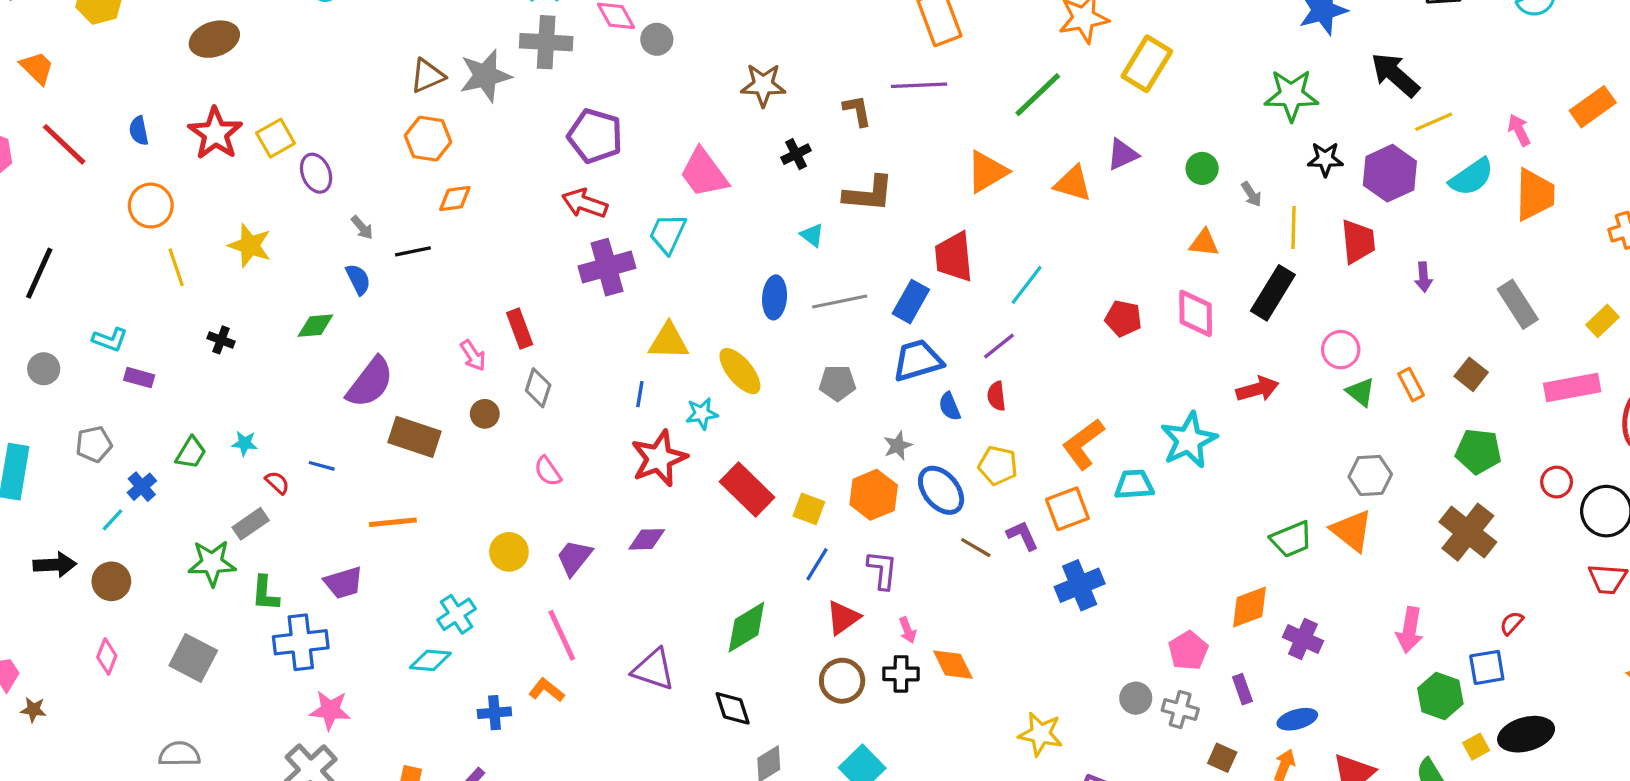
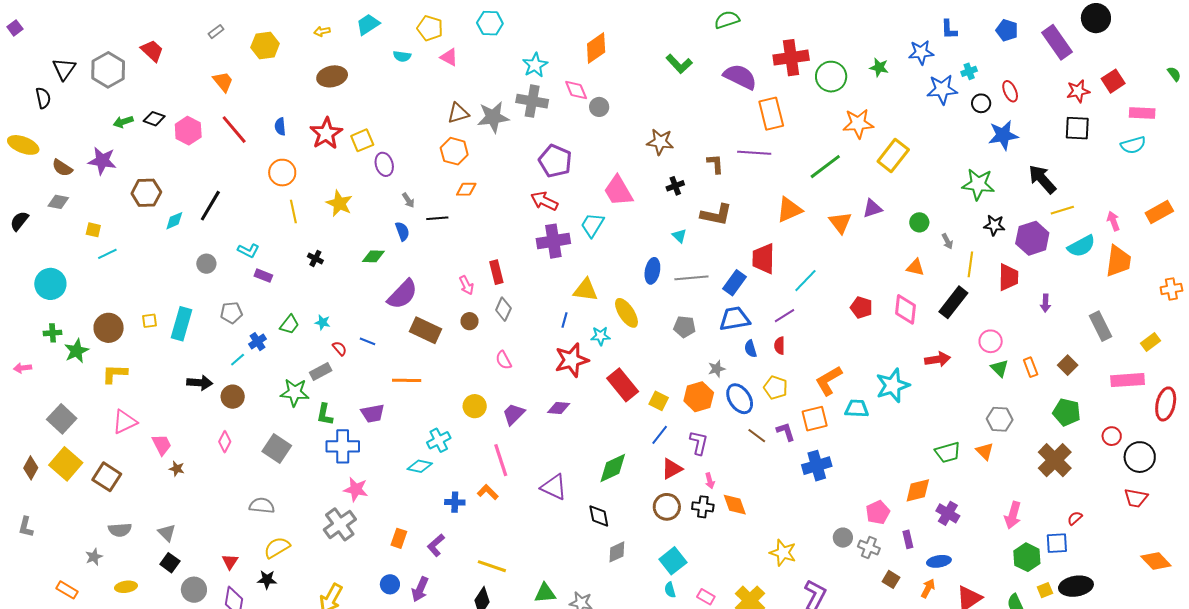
orange triangle: (1073, 183) -> (840, 223), turned 30
orange triangle: (1352, 531) -> (985, 451), size x0.7

